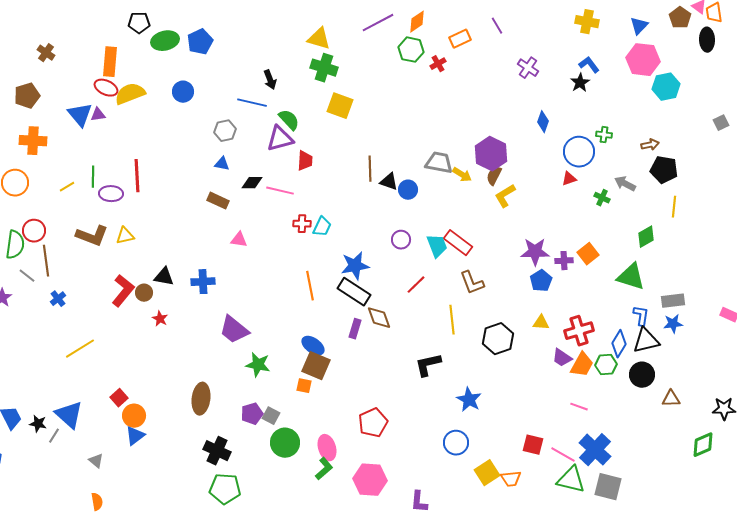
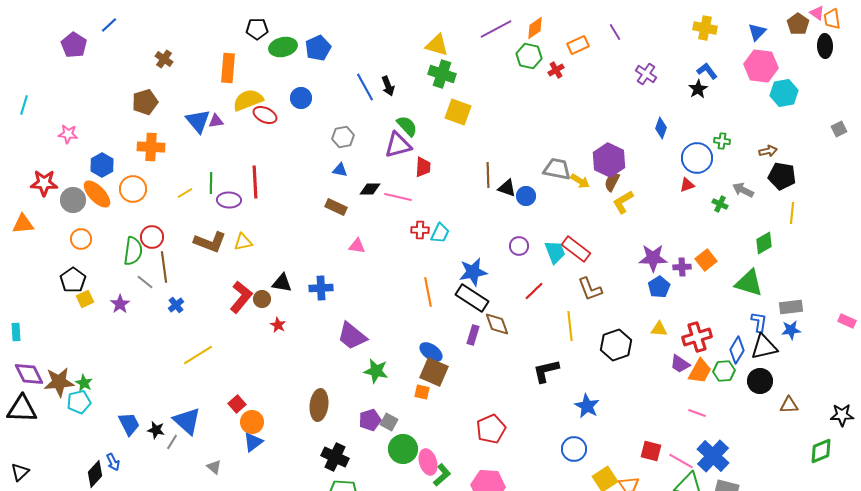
red ellipse: (106, 88) -> (265, 115), moved
blue line: (252, 103) -> (365, 87), moved, turned 48
pink ellipse: (327, 448) -> (428, 462), moved

